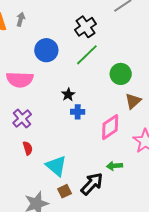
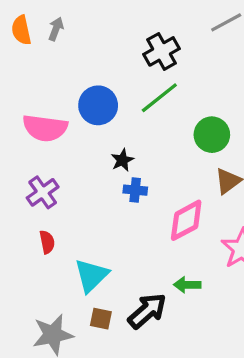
blue circle: (46, 50) -> (98, 105), moved
cyan triangle: (56, 166) -> (91, 276), turned 30
brown square: (64, 191) -> (101, 319), turned 32

